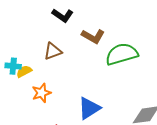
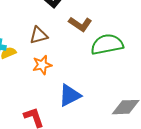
orange star: (41, 93) -> (42, 65), moved

